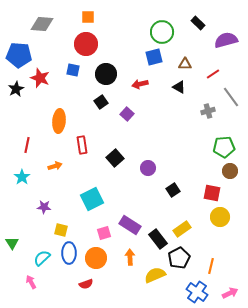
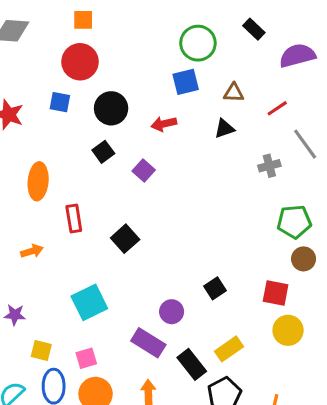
black triangle: (179, 87) -> (224, 129), turned -48
purple circle: (148, 168) -> (172, 312), moved
pink square: (104, 233) -> (86, 358), moved

